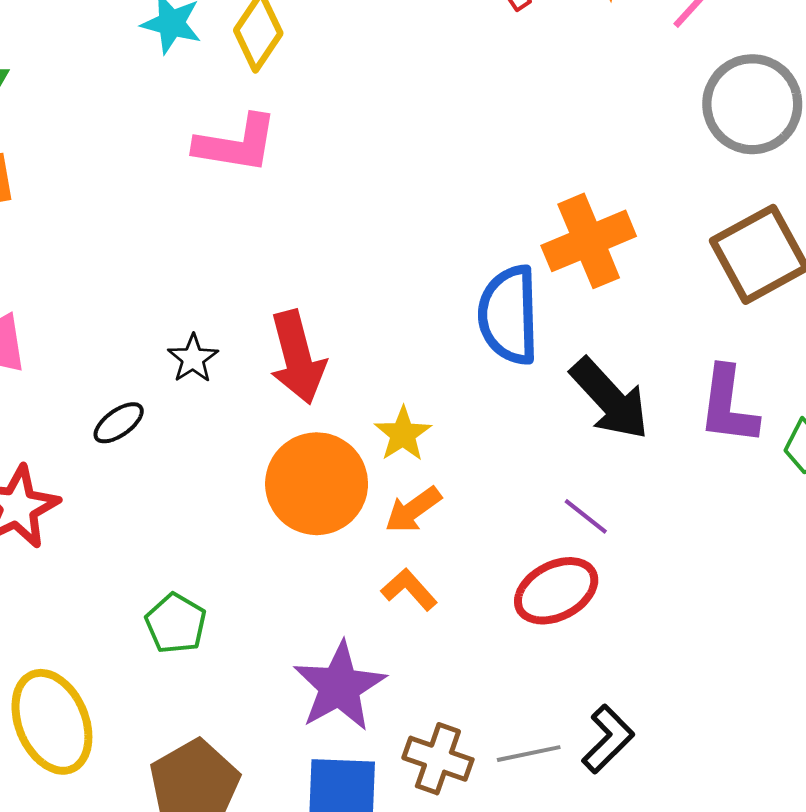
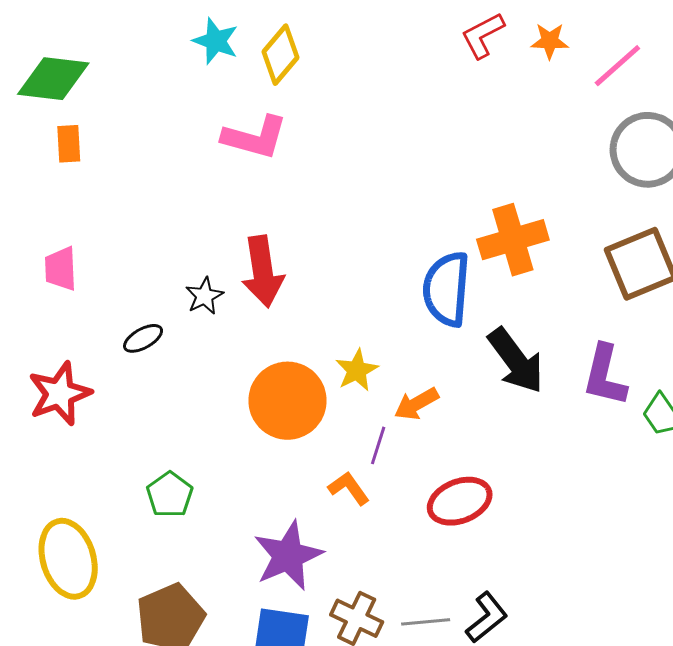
red arrow: (297, 357) -> (263, 271), moved
orange arrow: (413, 510) -> (416, 404), moved
purple line: (586, 516) -> (378, 445), moved, turned 63

